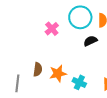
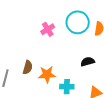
black semicircle: (90, 41) -> (88, 62), moved
cyan cross: (79, 82) -> (67, 87), turned -32

